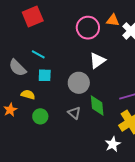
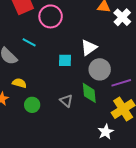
pink circle: (88, 28) -> (51, 16), moved
cyan square: (45, 75) -> (65, 60), moved
gray circle: (79, 83) -> (100, 69), moved

